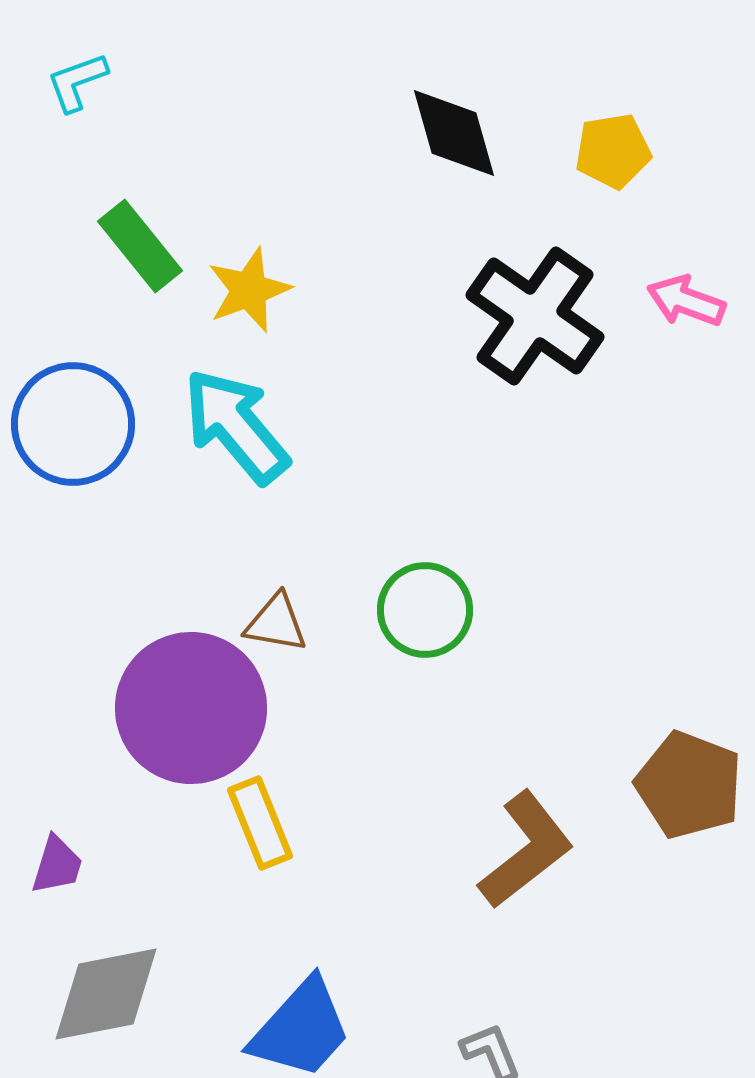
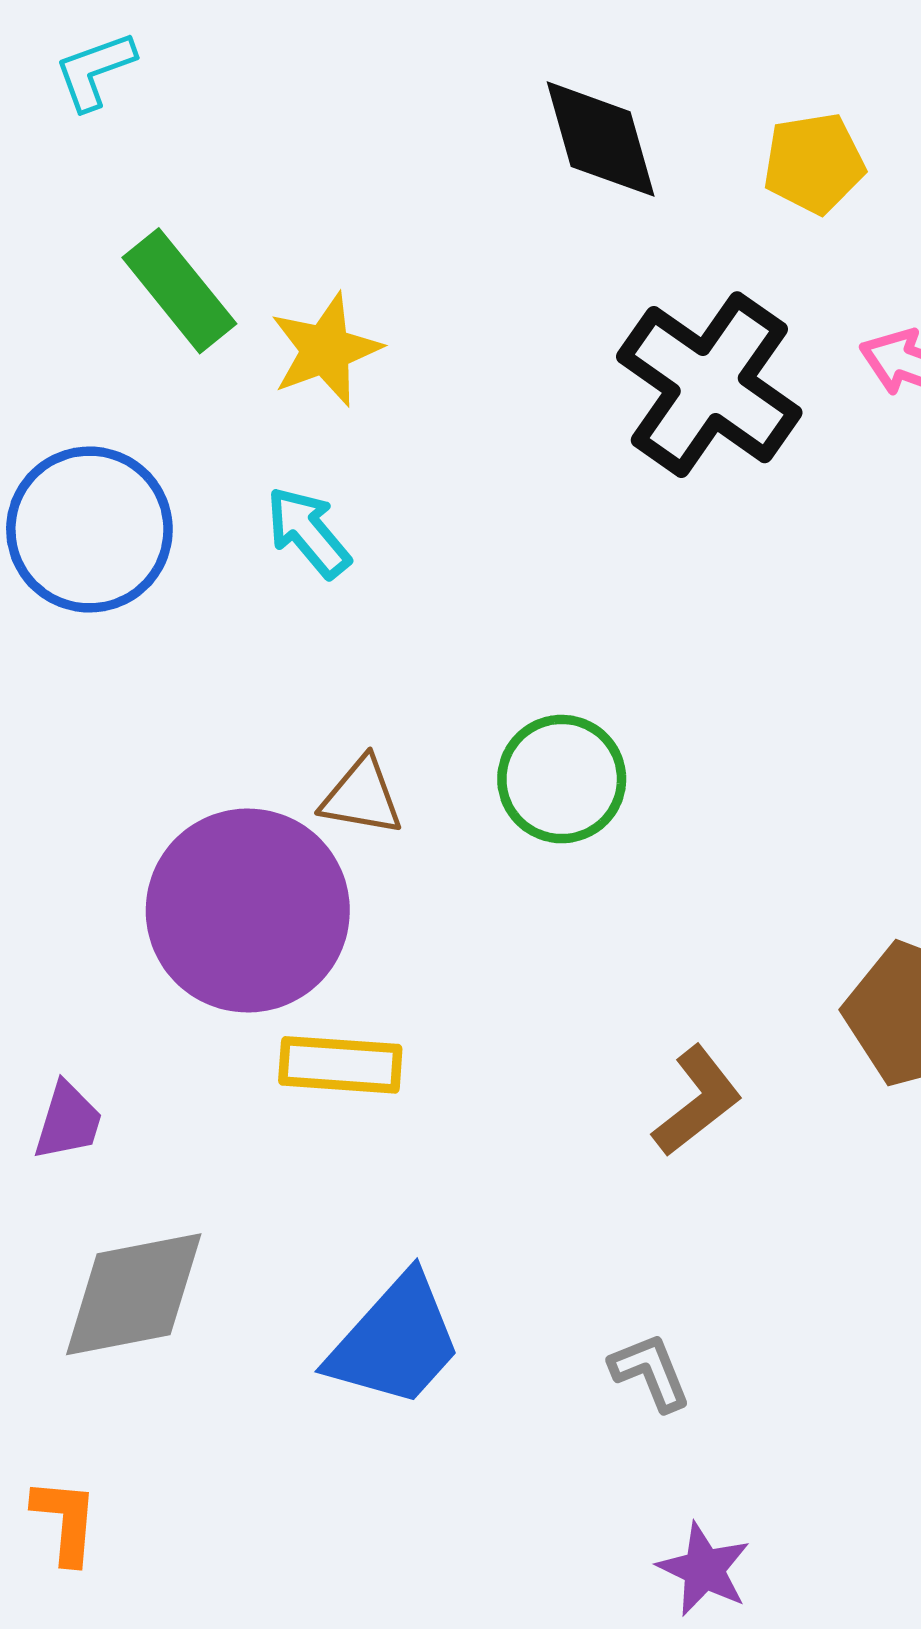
cyan arrow: (236, 426) -> (308, 532), size x0.6
yellow rectangle: (260, 823) -> (340, 1065), turned -64
brown L-shape: (526, 850) -> (697, 1101), size x0.7

